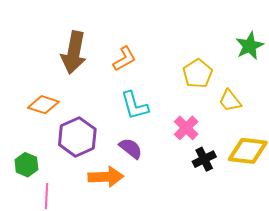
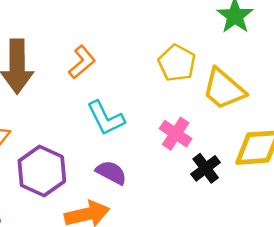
yellow trapezoid: (230, 101) -> (224, 89), size x1.5

